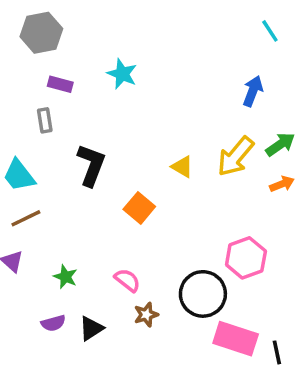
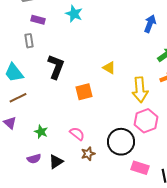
yellow arrow: (236, 156) -> (140, 90), moved, turned -45
orange square: (139, 208) -> (84, 92), turned 36
pink rectangle: (236, 339) -> (140, 168), size x0.7

